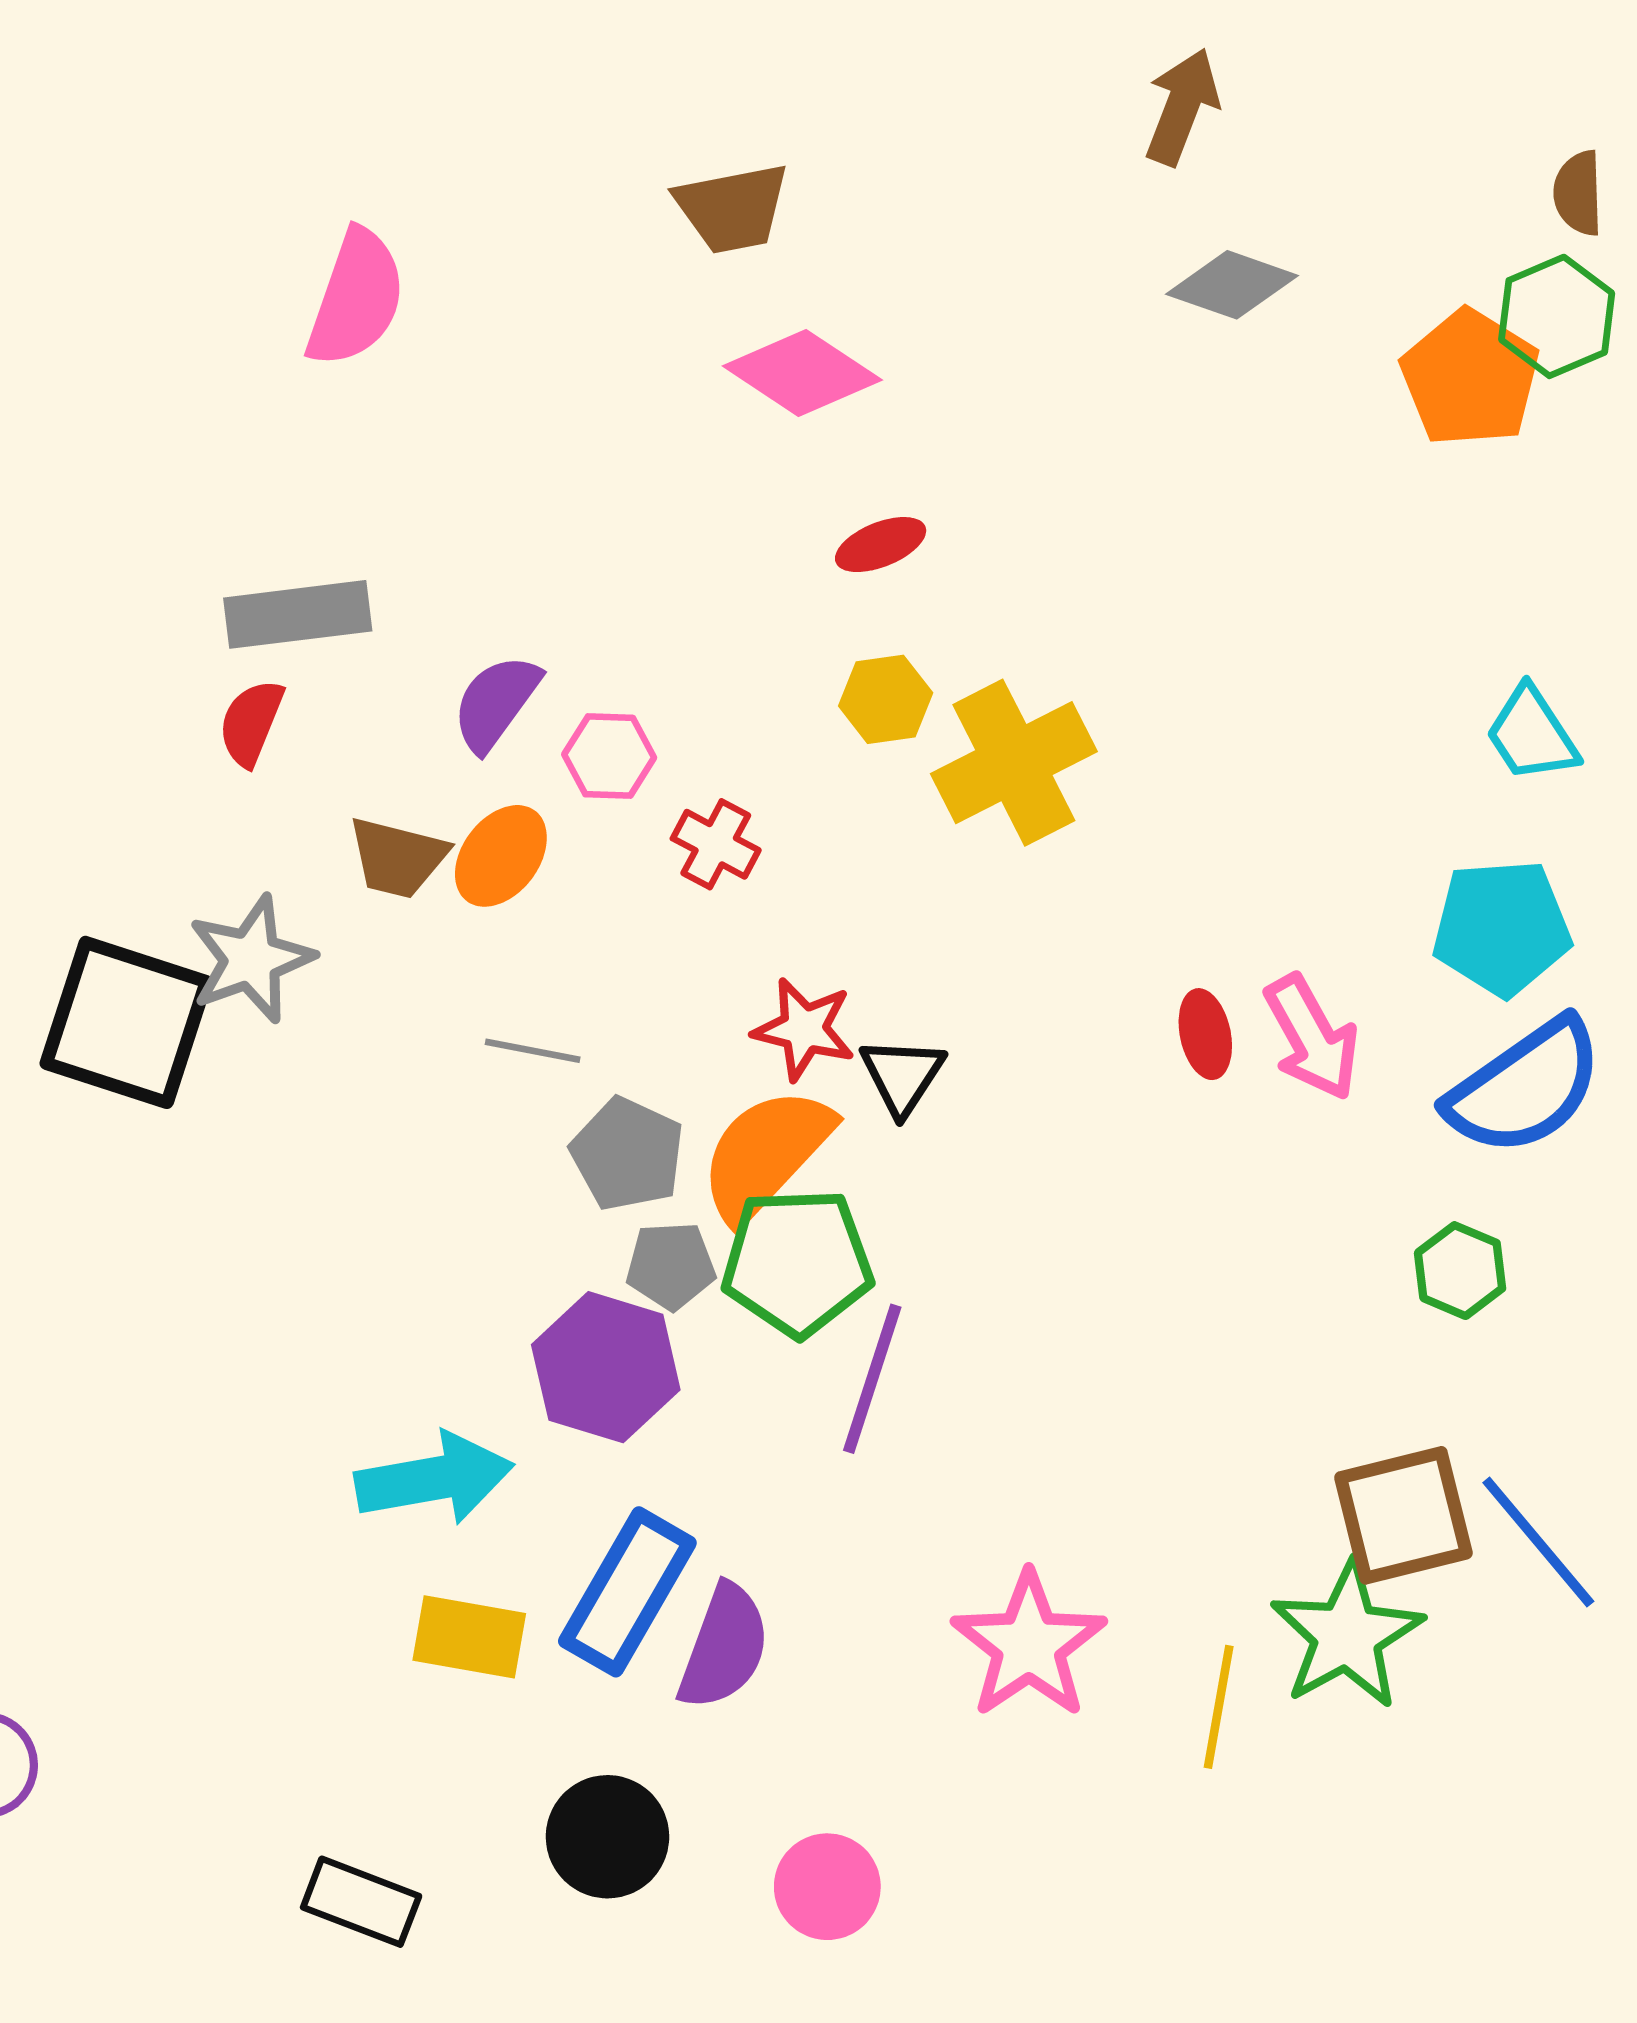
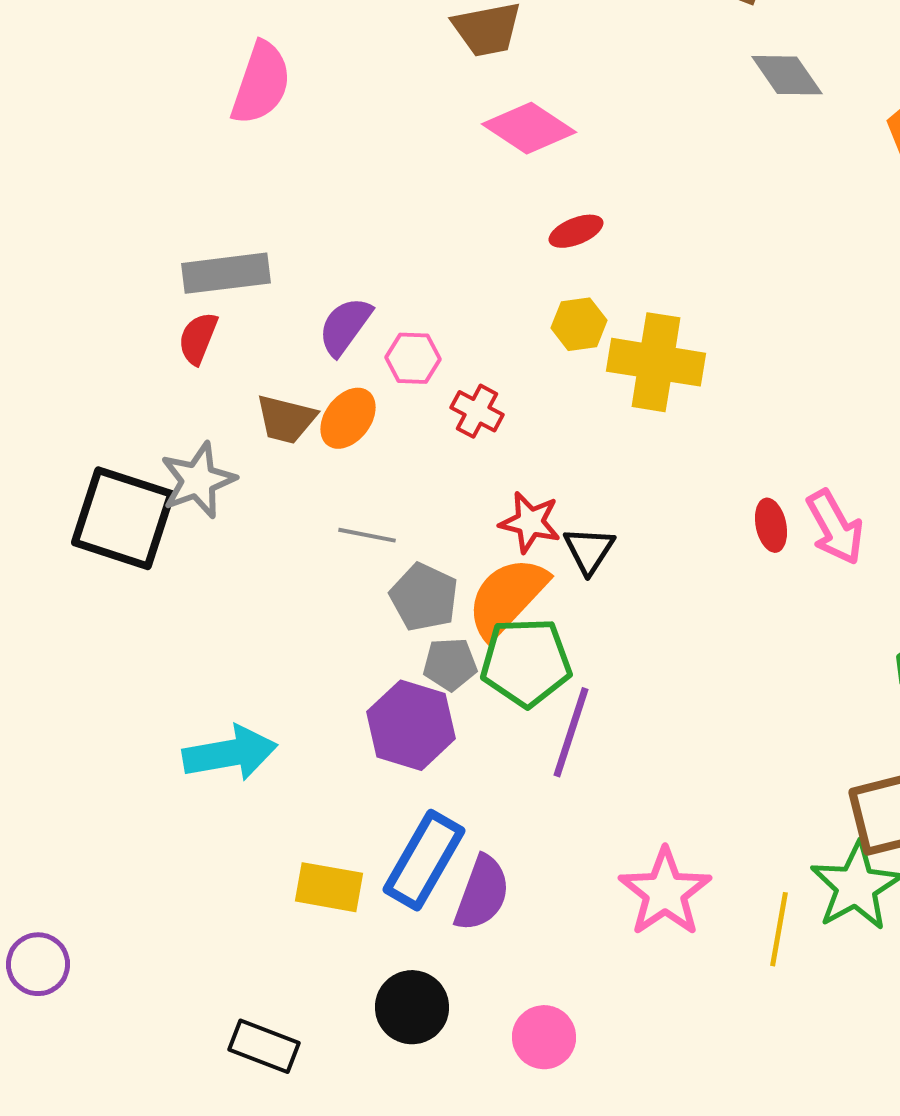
gray diamond: (1232, 285) -> (787, 75), turned 36
yellow cross: (1014, 763) -> (656, 362), turned 36
cyan arrow: (434, 1479) -> (230, 753), moved

